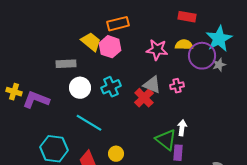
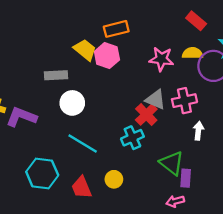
red rectangle: (187, 17) -> (196, 21), turned 30
pink cross: (177, 86) -> (184, 101), size x1.5
cyan cross: (111, 87) -> (132, 138), moved
white arrow: (182, 128) -> (198, 131), moved

